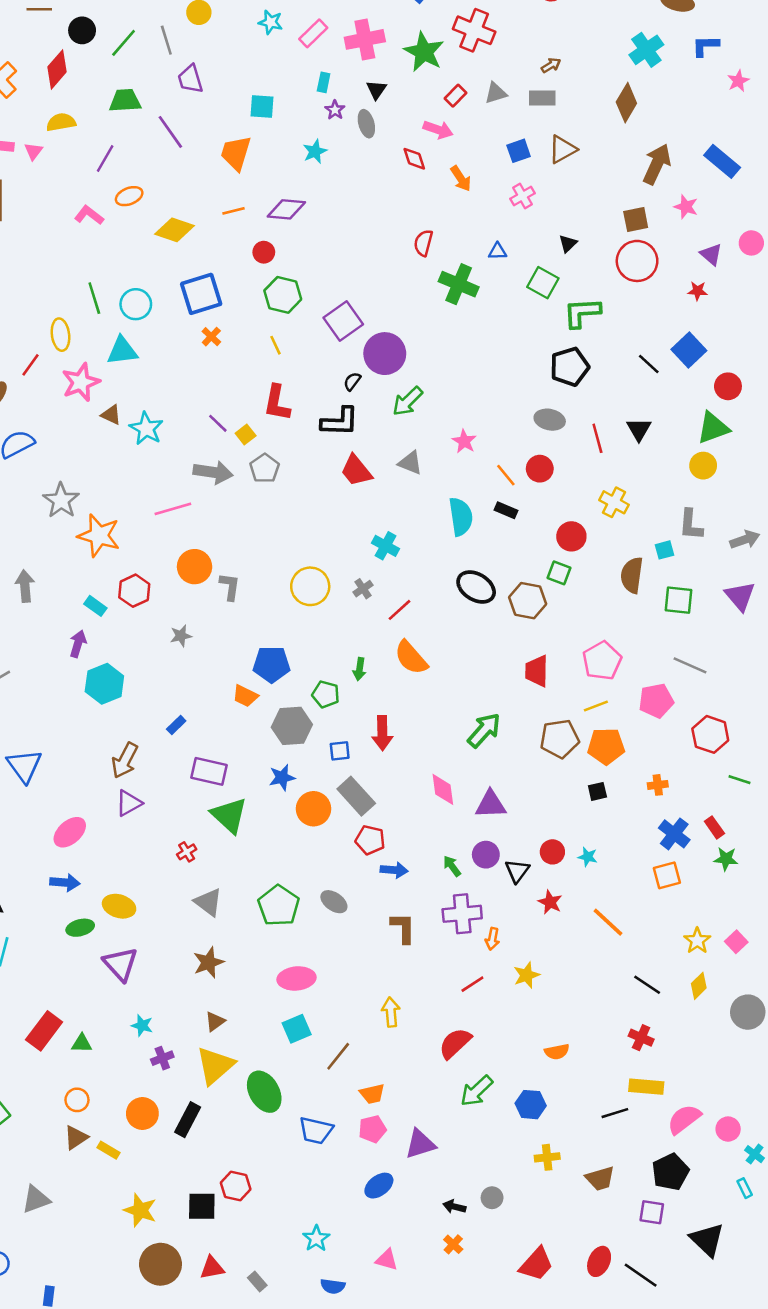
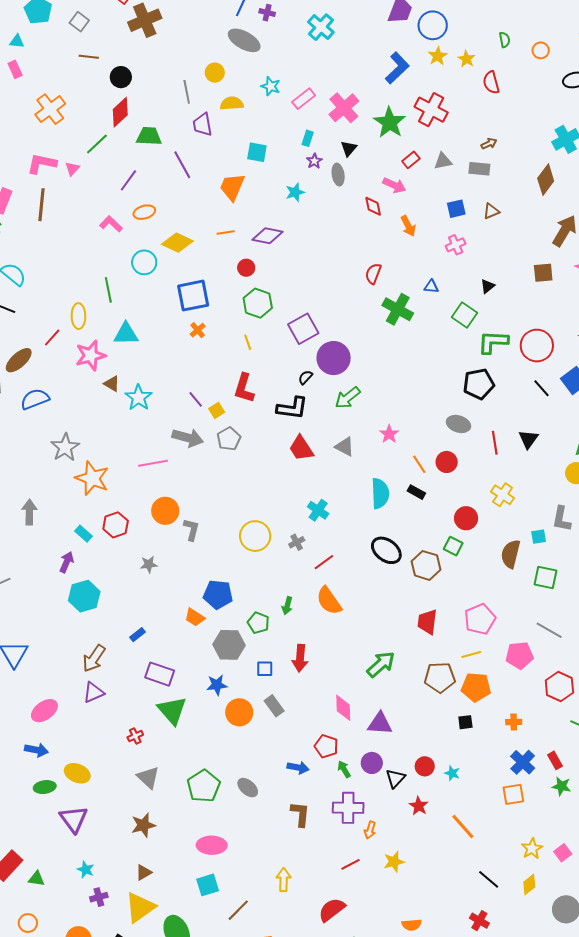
pink cross: (365, 39) -> (344, 108), turned -36
green line: (124, 43) -> (97, 144), moved
red diamond: (57, 69) -> (120, 112), moved
yellow semicircle: (61, 122) -> (232, 103), moved
brown triangle: (563, 149) -> (491, 211), size x0.7
red circle: (637, 261) -> (537, 346), moved
cyan circle: (136, 304) -> (144, 262), moved
gray rectangle: (356, 796) -> (274, 706), size x0.7
red pentagon: (370, 840) -> (326, 746), moved

